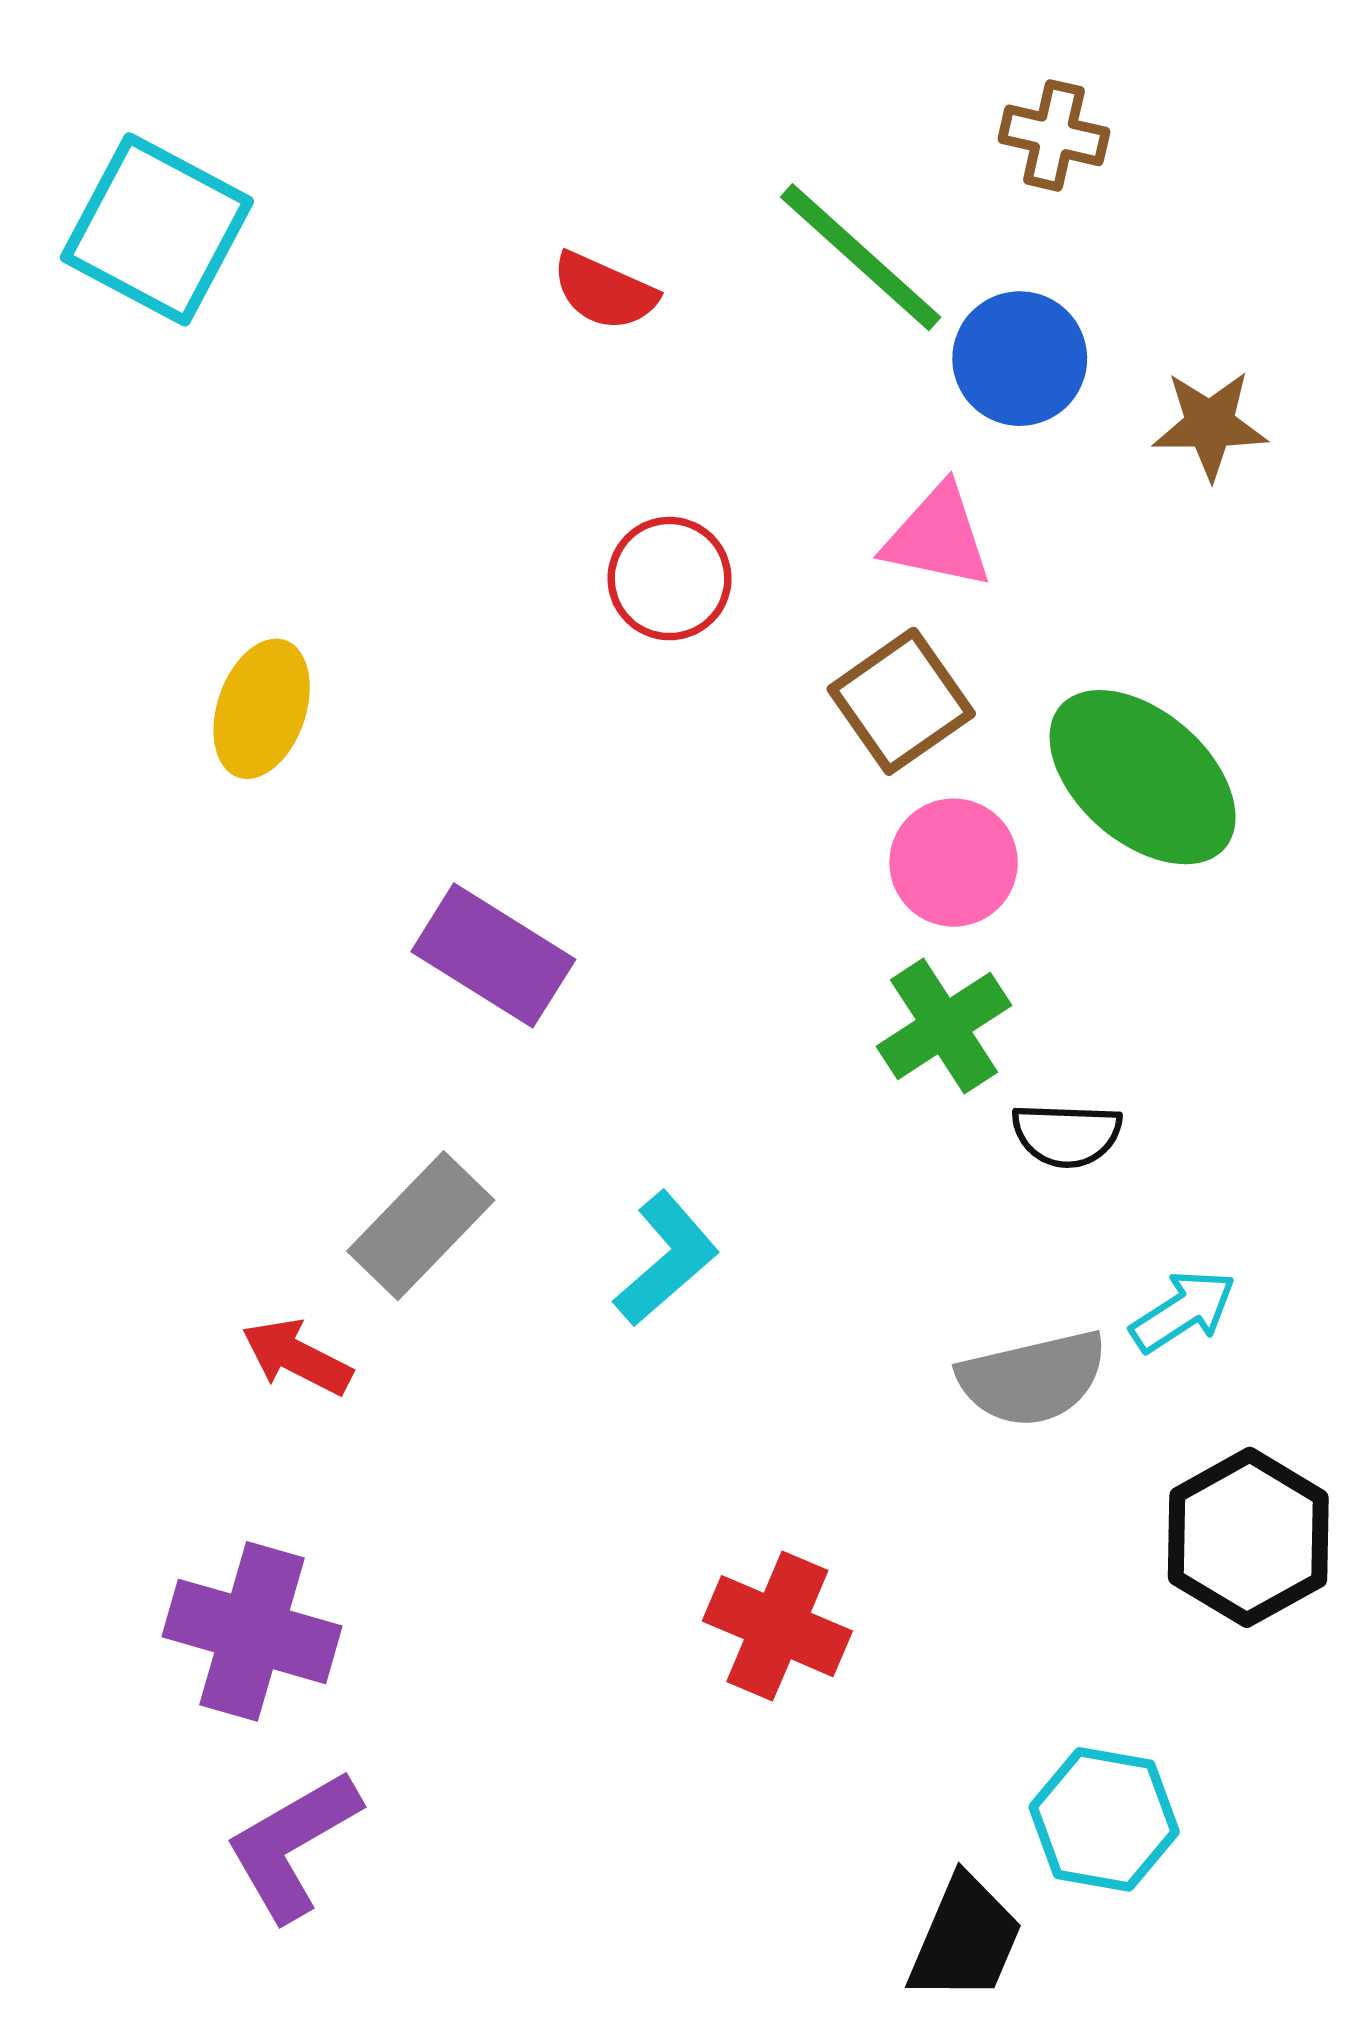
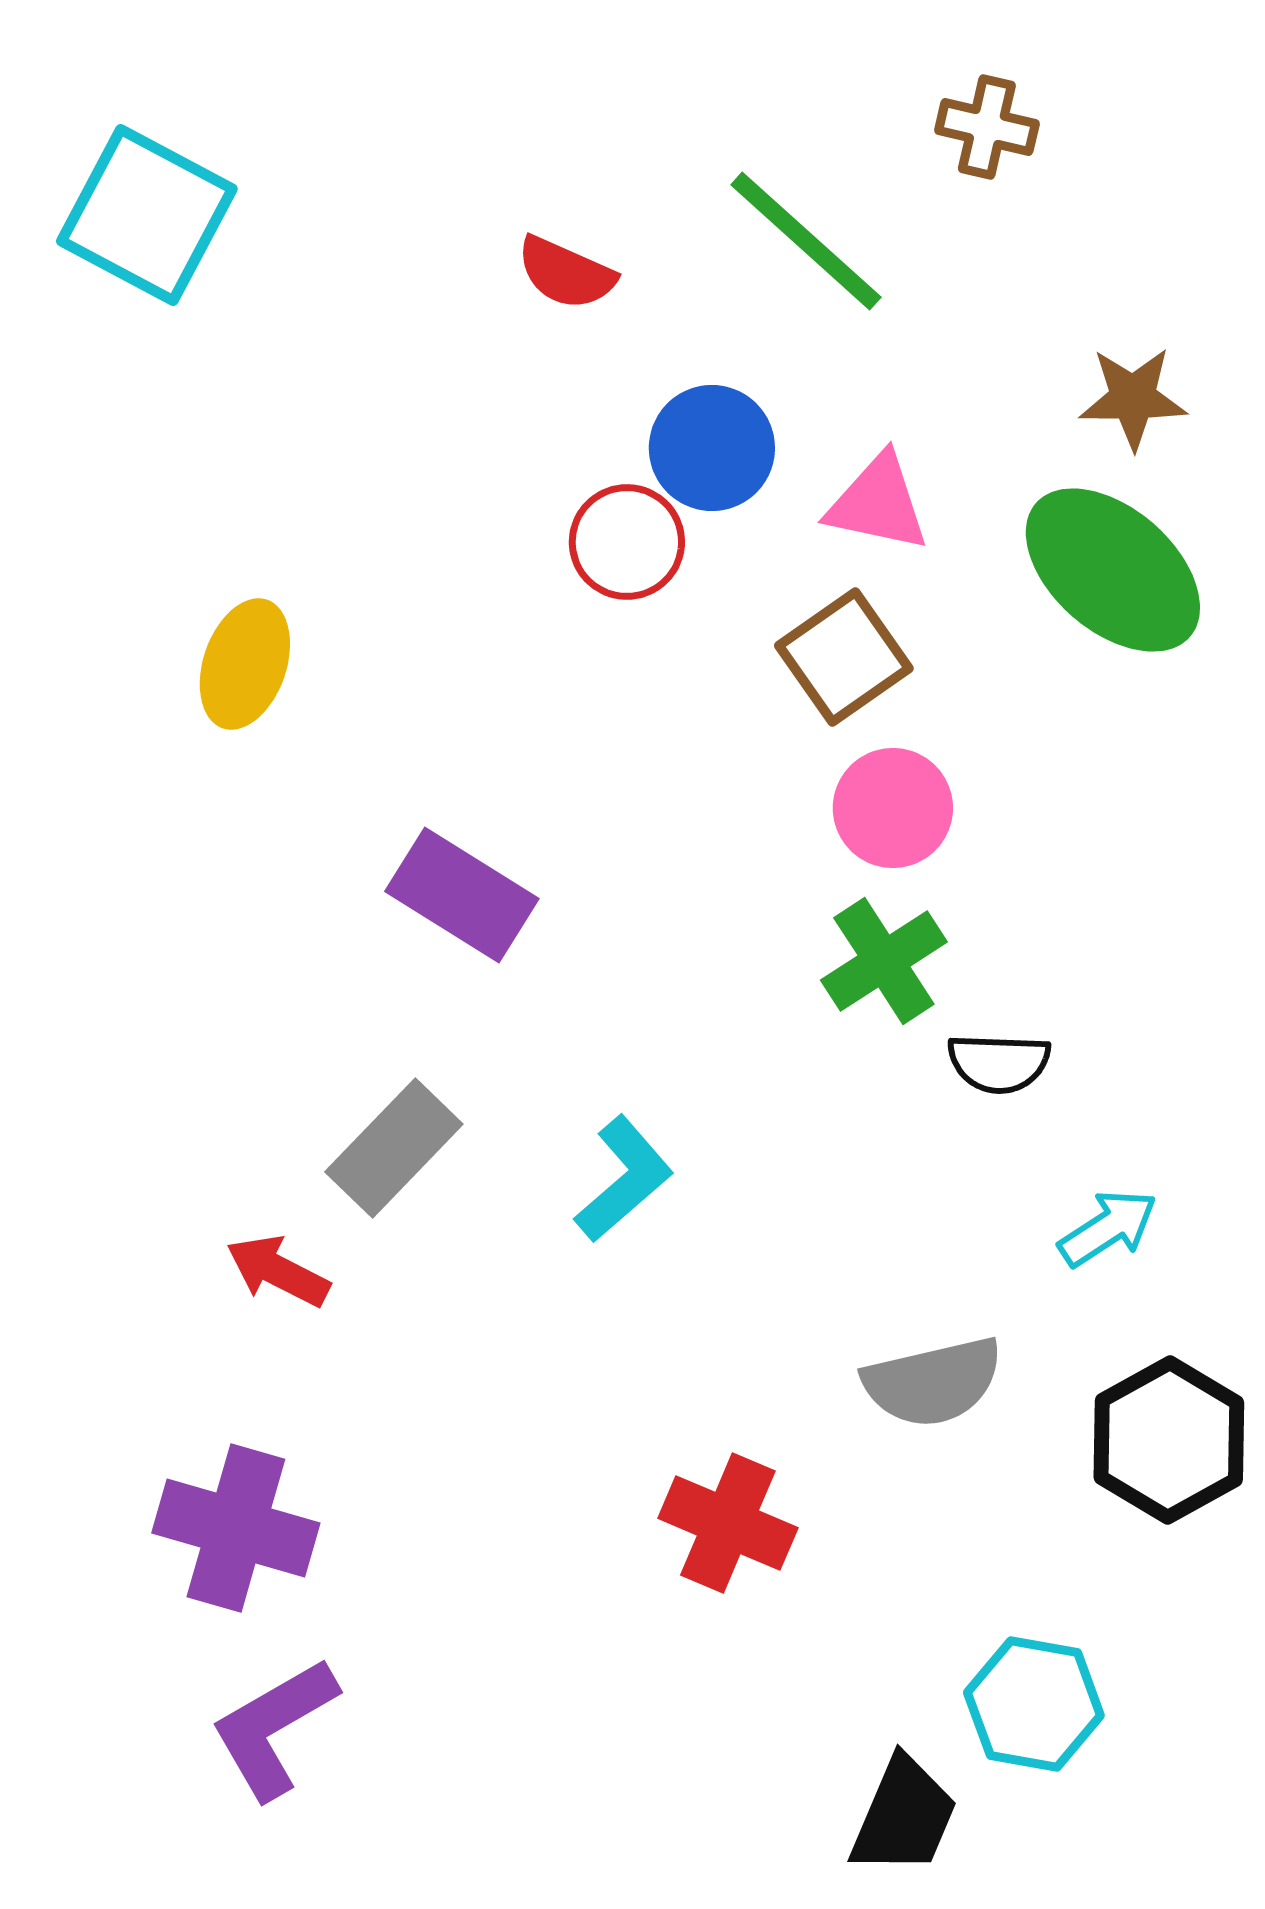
blue circle: (1020, 359) -> (712, 448), moved
green ellipse: (1143, 777) -> (1113, 570), moved
gray semicircle: (1033, 1378) -> (933, 1382), moved

